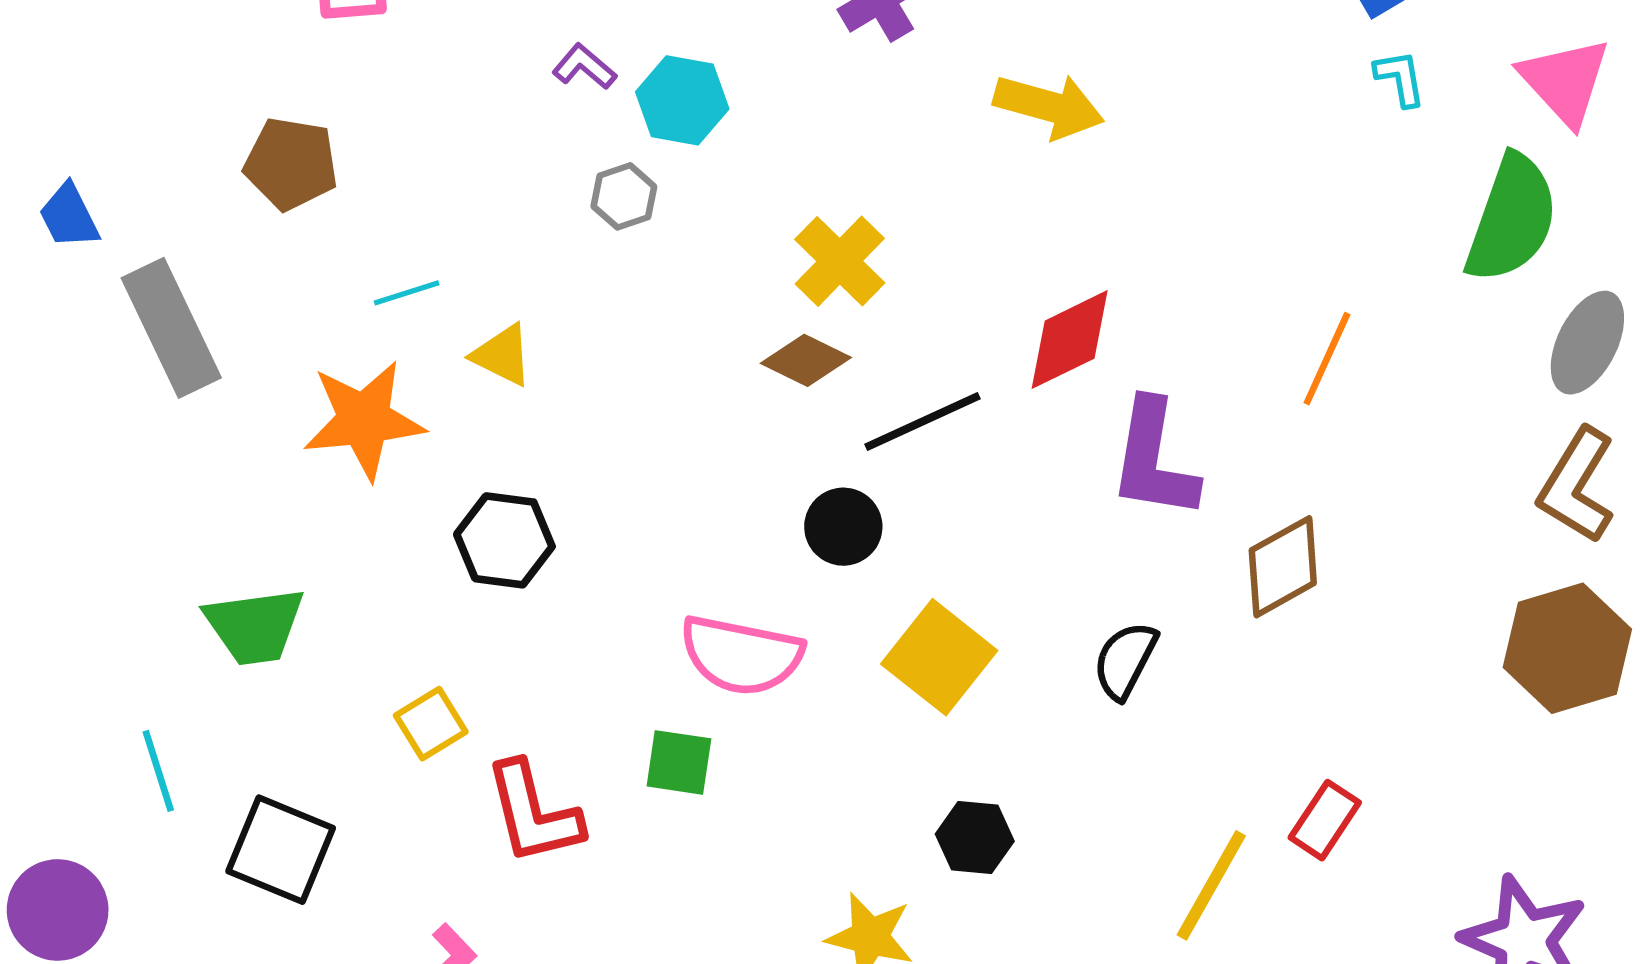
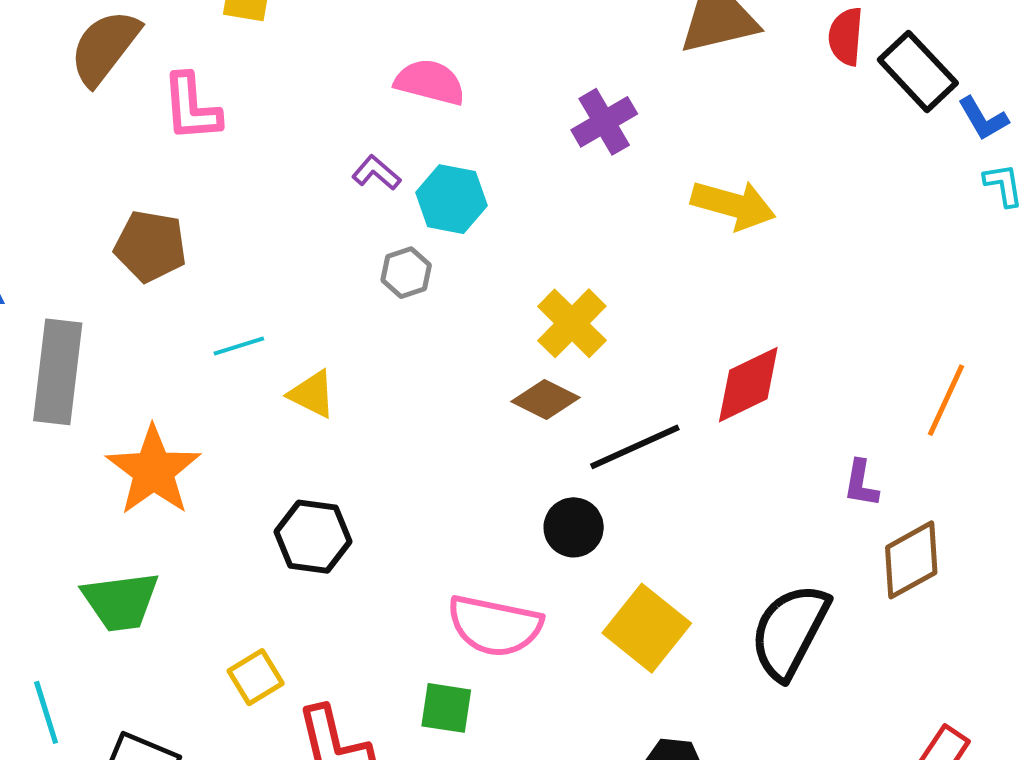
gray rectangle: (171, 328) -> (58, 372), turned 32
orange star: (364, 420) -> (153, 471), moved, turned -30
purple L-shape: (1154, 459) -> (861, 484), moved, size x0.5
black semicircle: (1125, 660) -> (790, 631), size x1.6

